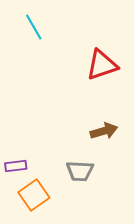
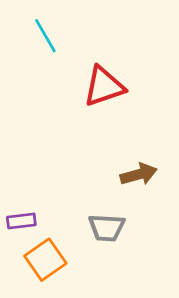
red triangle: (102, 65) -> (104, 86), moved

